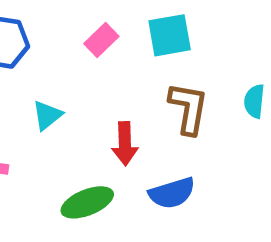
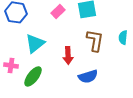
cyan triangle: (47, 115) -> (35, 43), size x1.5
green ellipse: (87, 202) -> (33, 76), moved, turned -30

